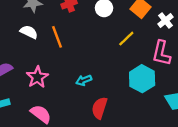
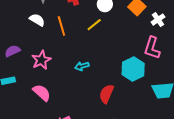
yellow line: (126, 39) -> (94, 25), moved
red semicircle: (99, 108) -> (106, 94), moved

